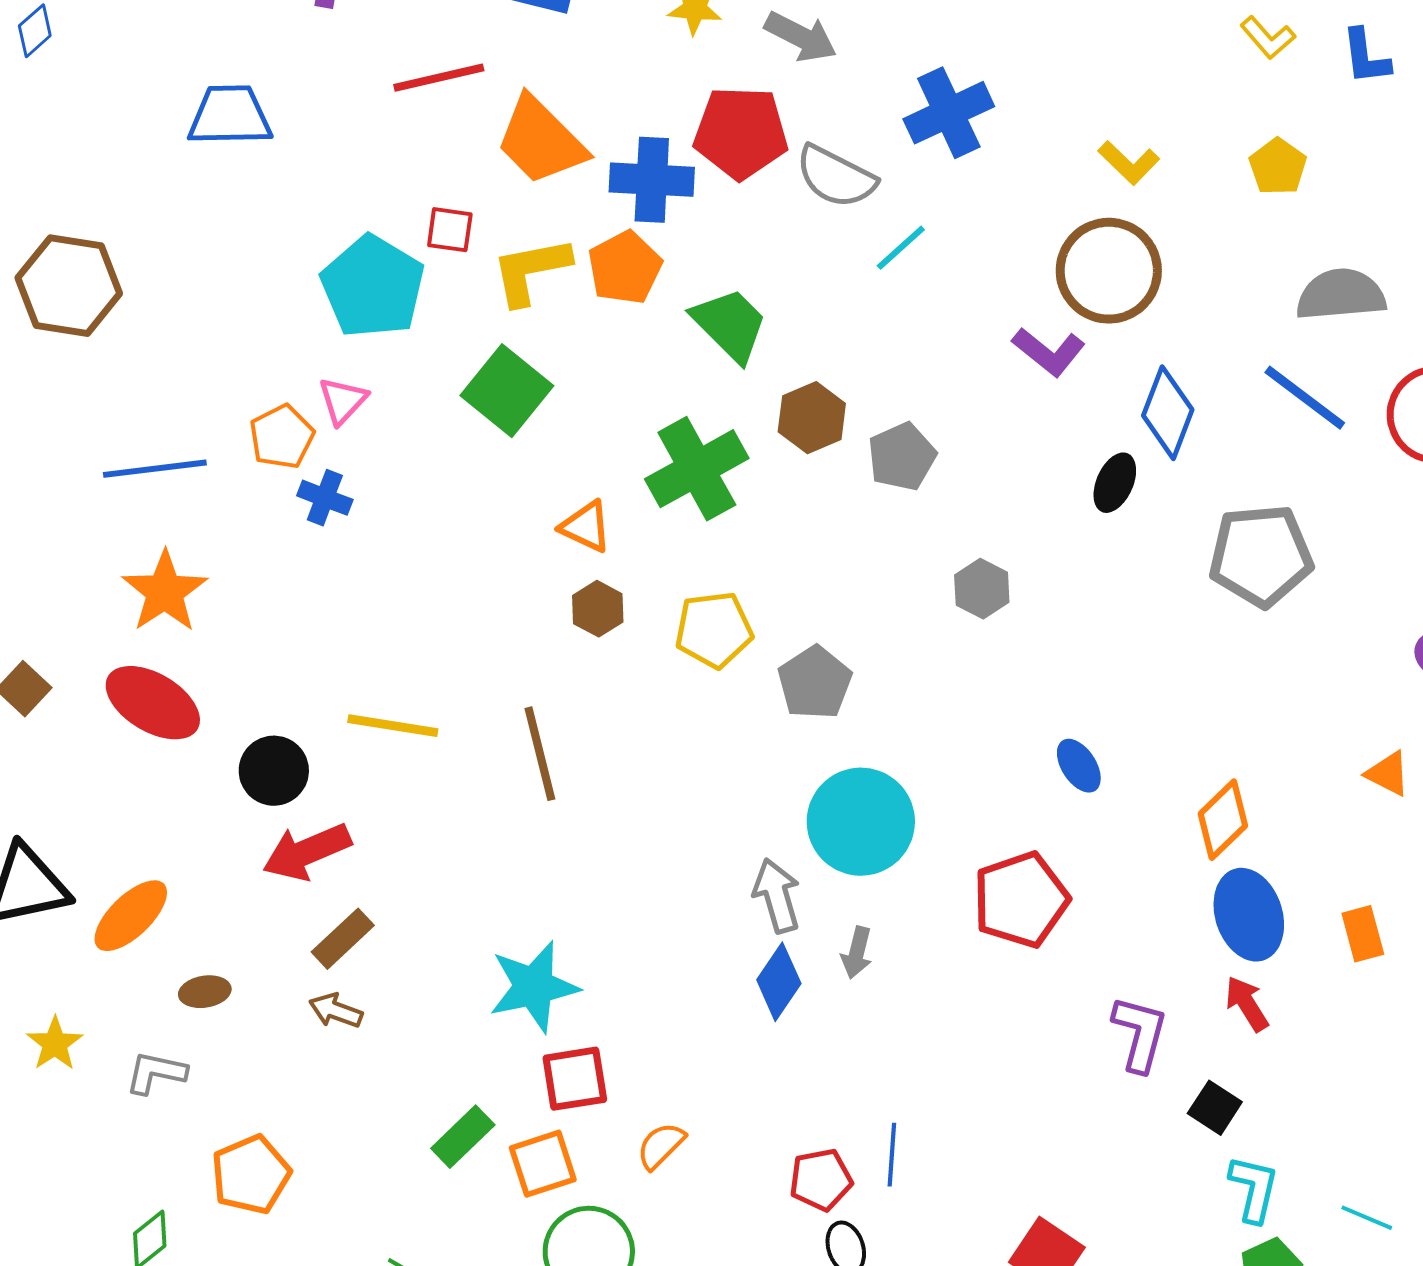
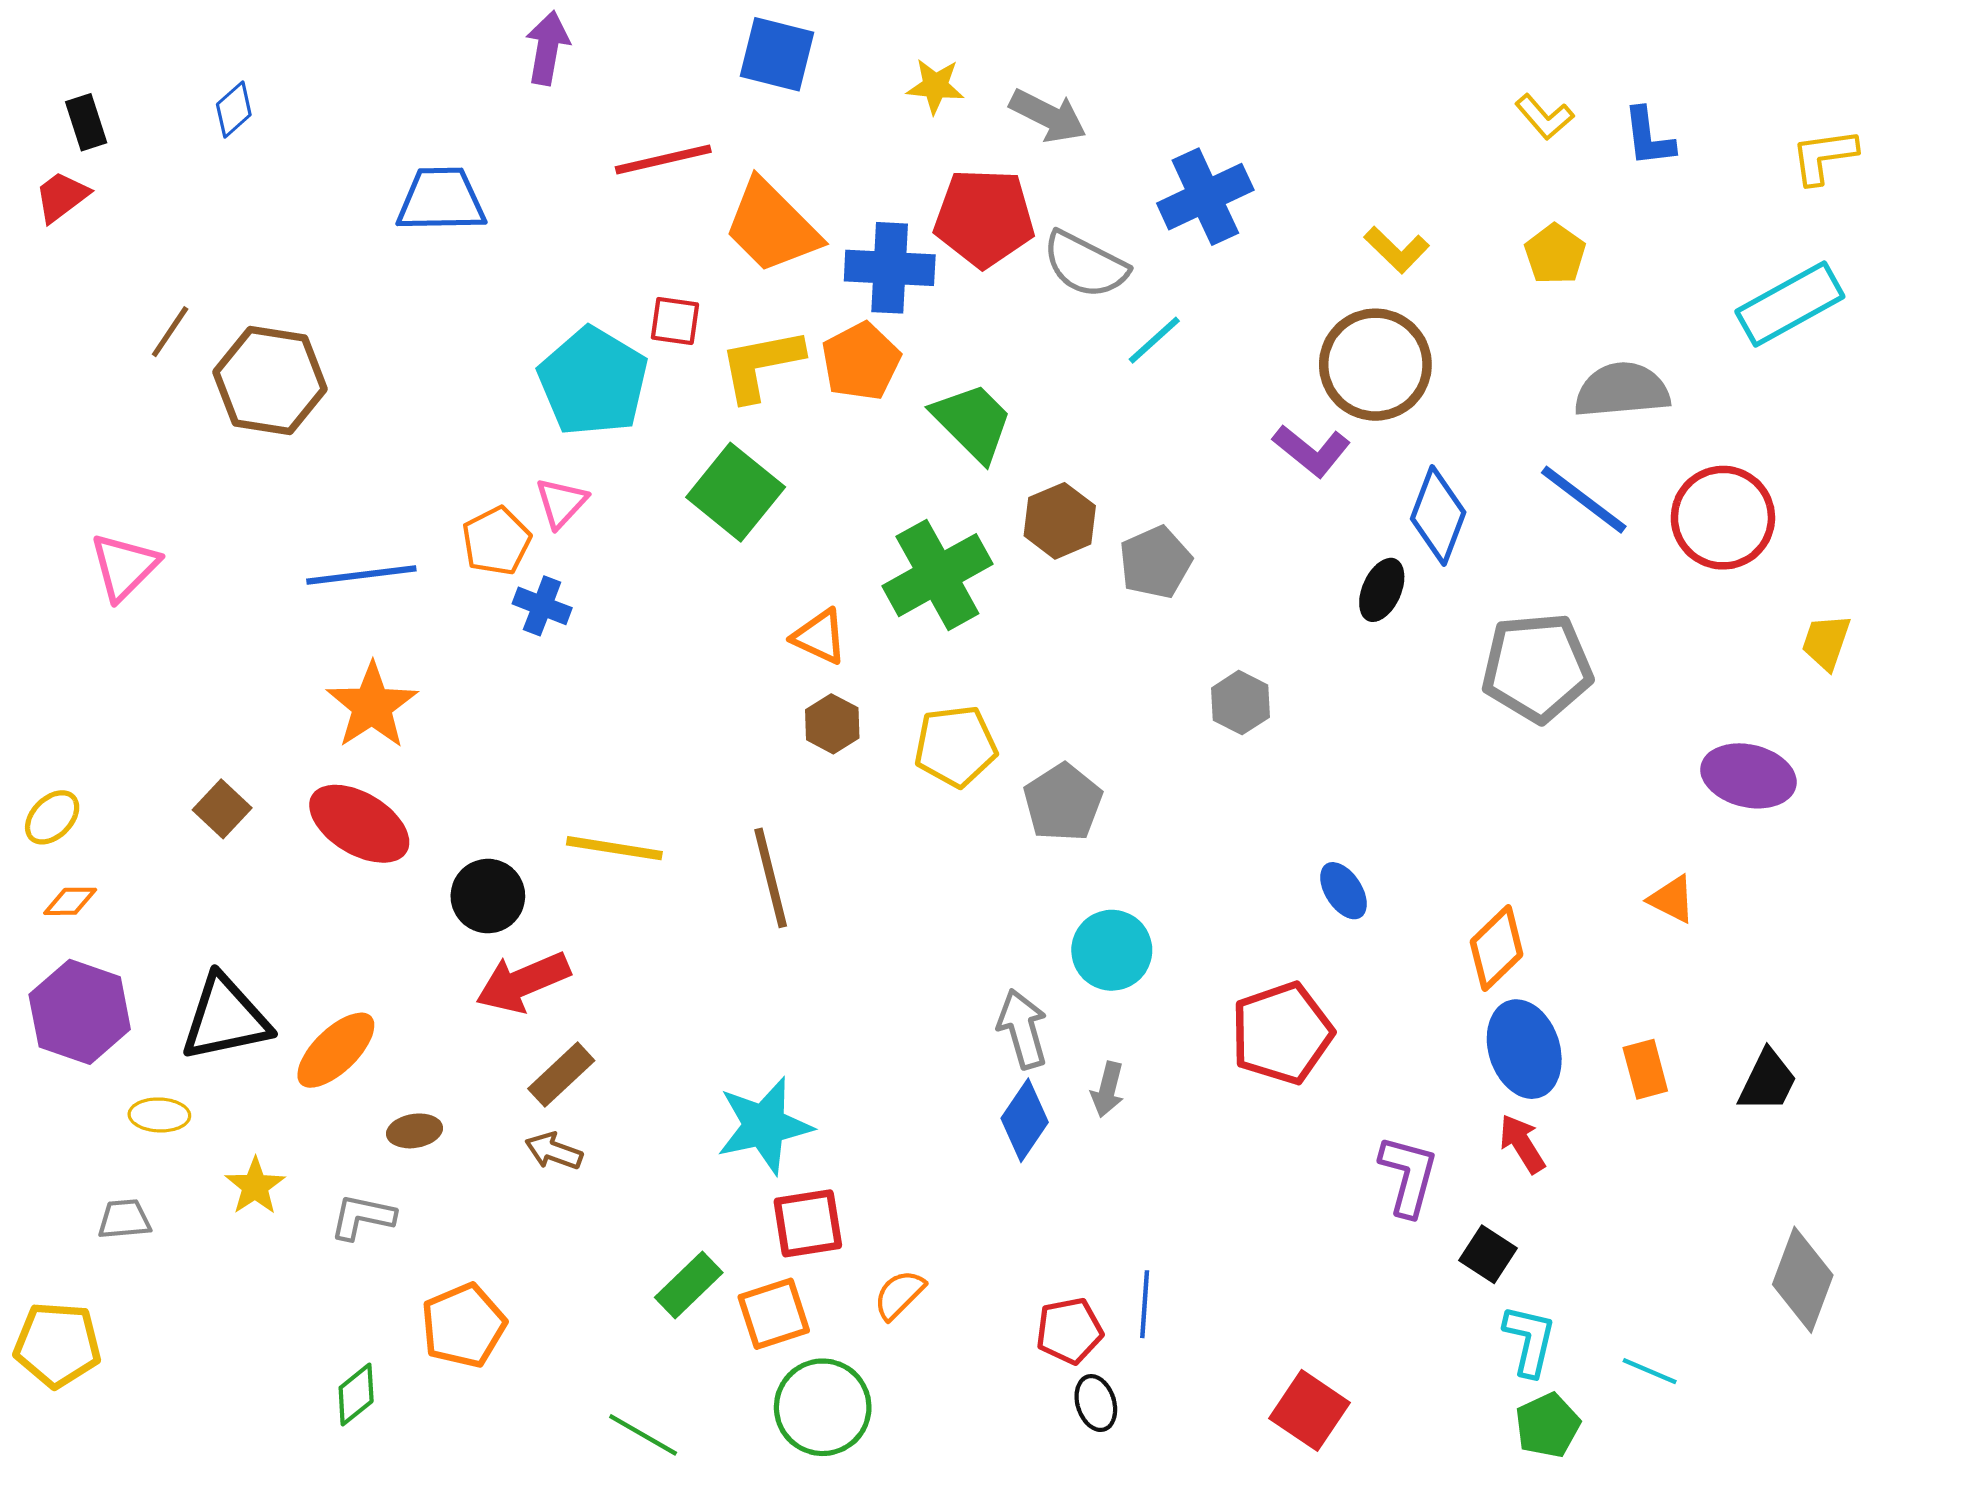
cyan circle: (861, 822) -> (1112, 950), size x0.7

